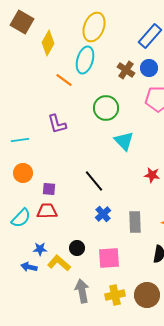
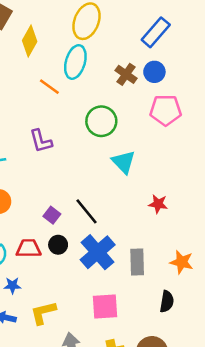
purple square: (49, 189) -> (52, 215), moved, turned 32
blue cross: (103, 214) -> (98, 252), size x1.8
black circle: (77, 248) -> (58, 245), moved
blue star: (40, 249) -> (12, 285), moved
yellow L-shape: (59, 263) -> (43, 313), turned -55

